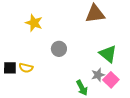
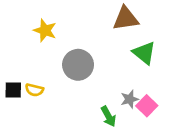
gray circle: (59, 49) -> (78, 65), size x1.5
green triangle: (108, 54) -> (144, 53), moved

